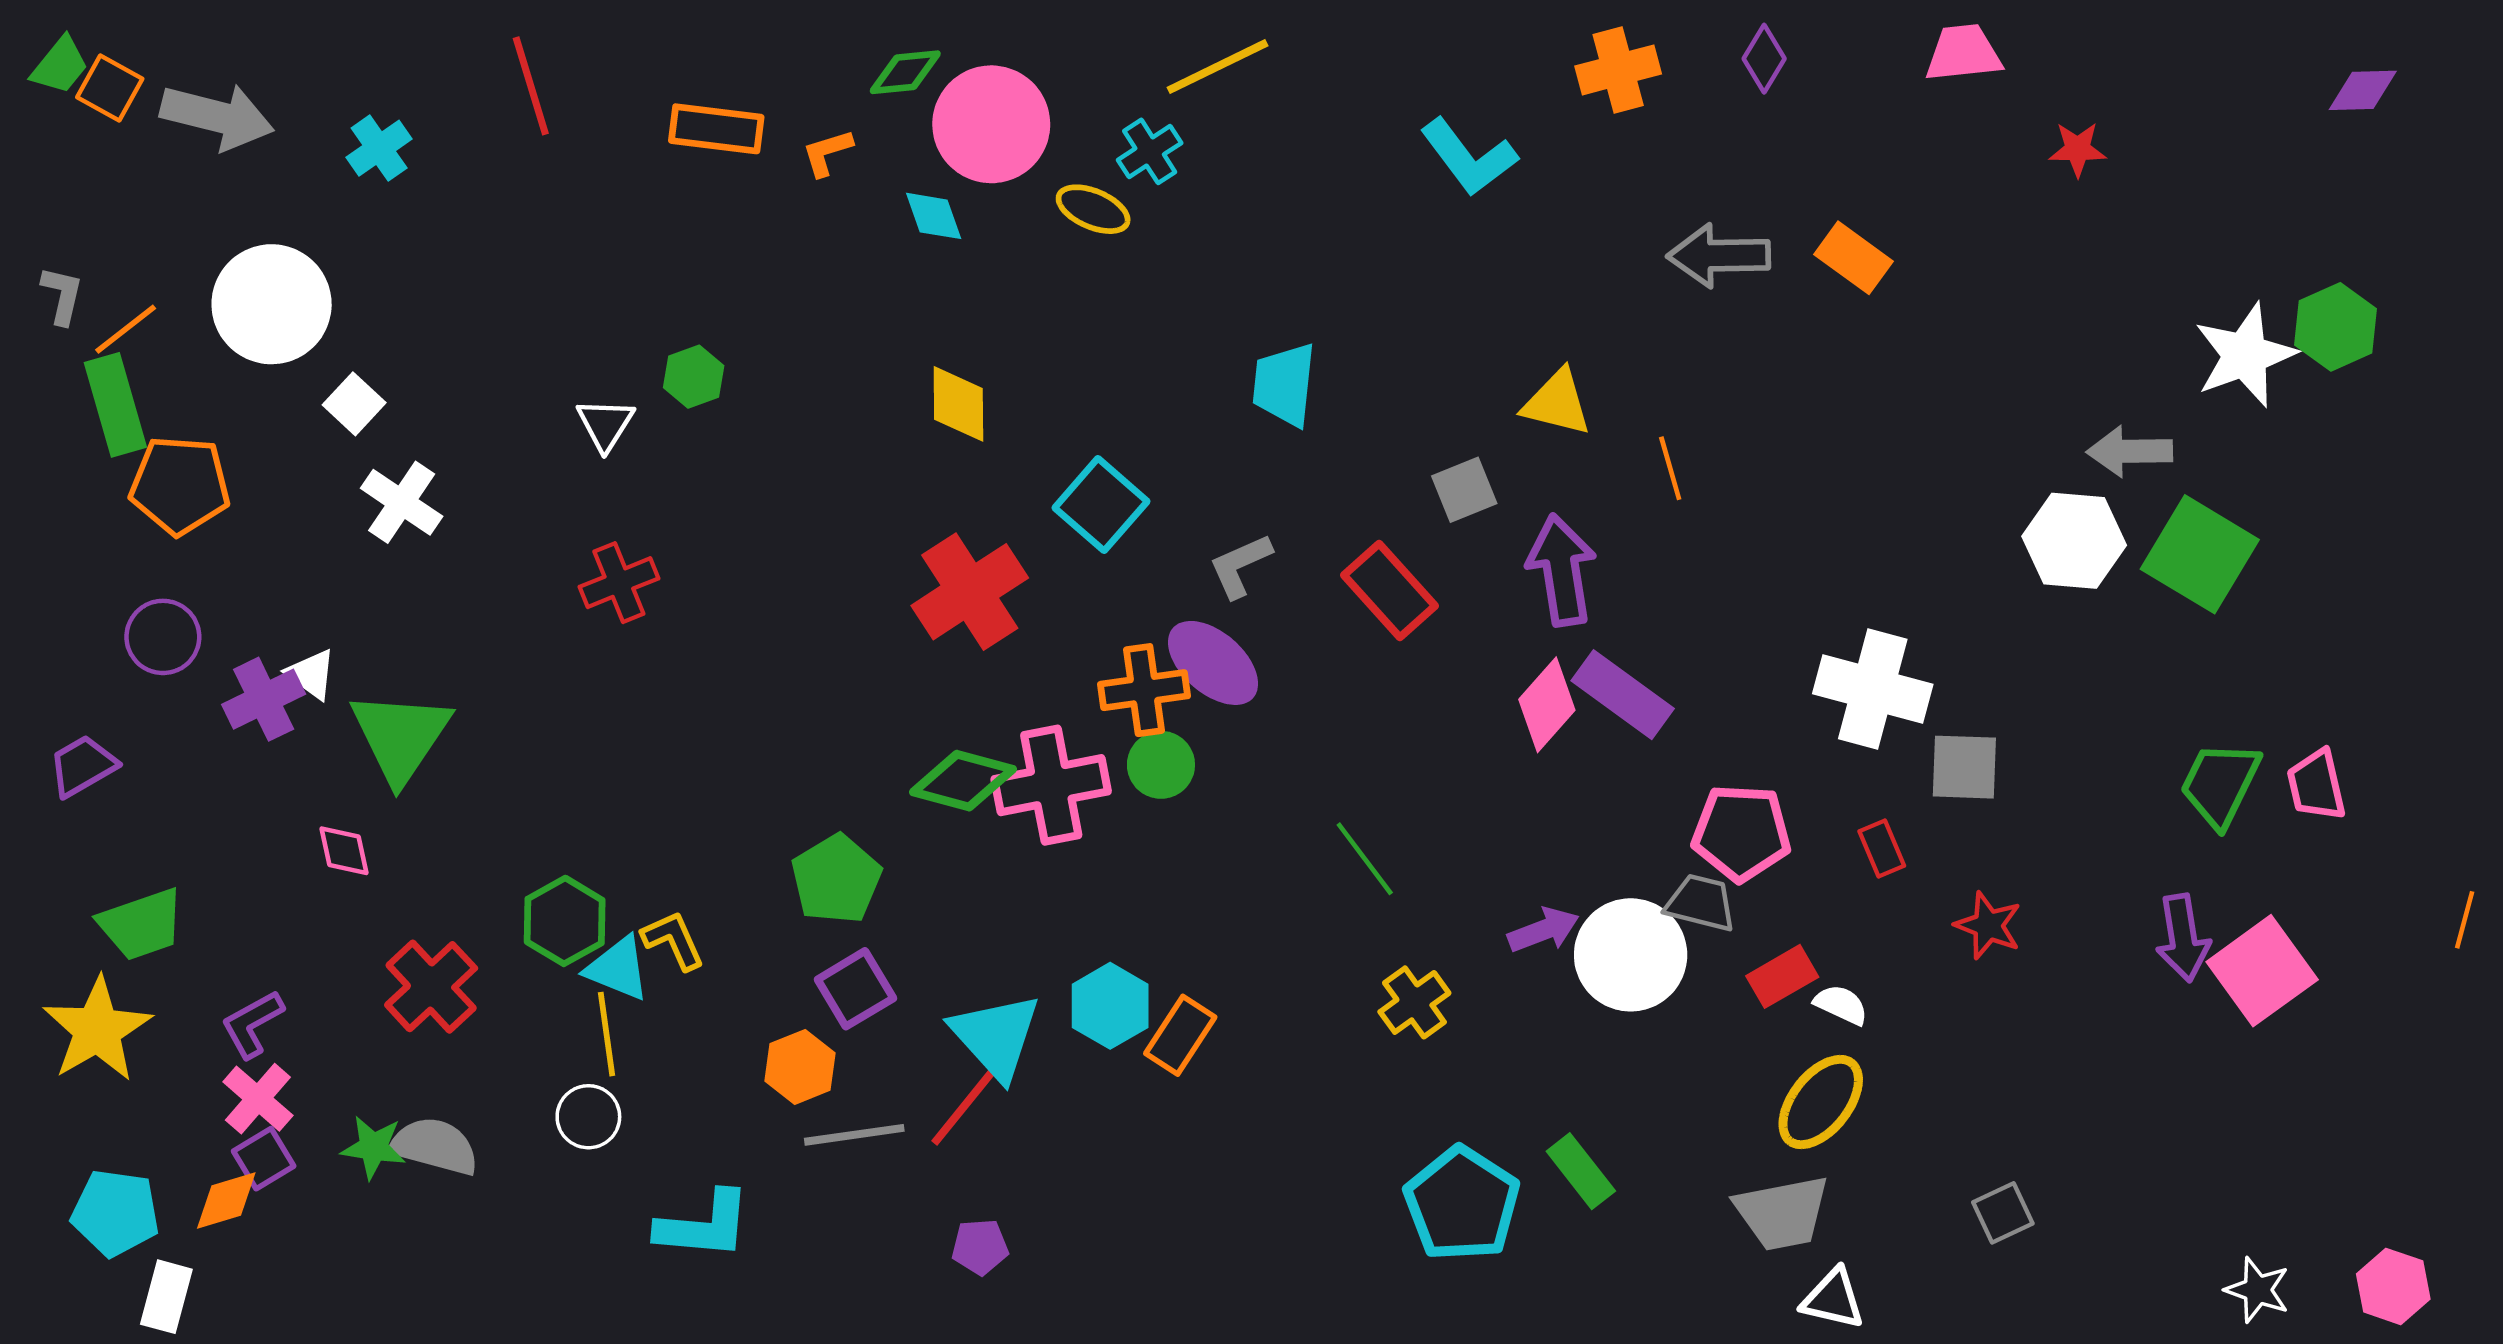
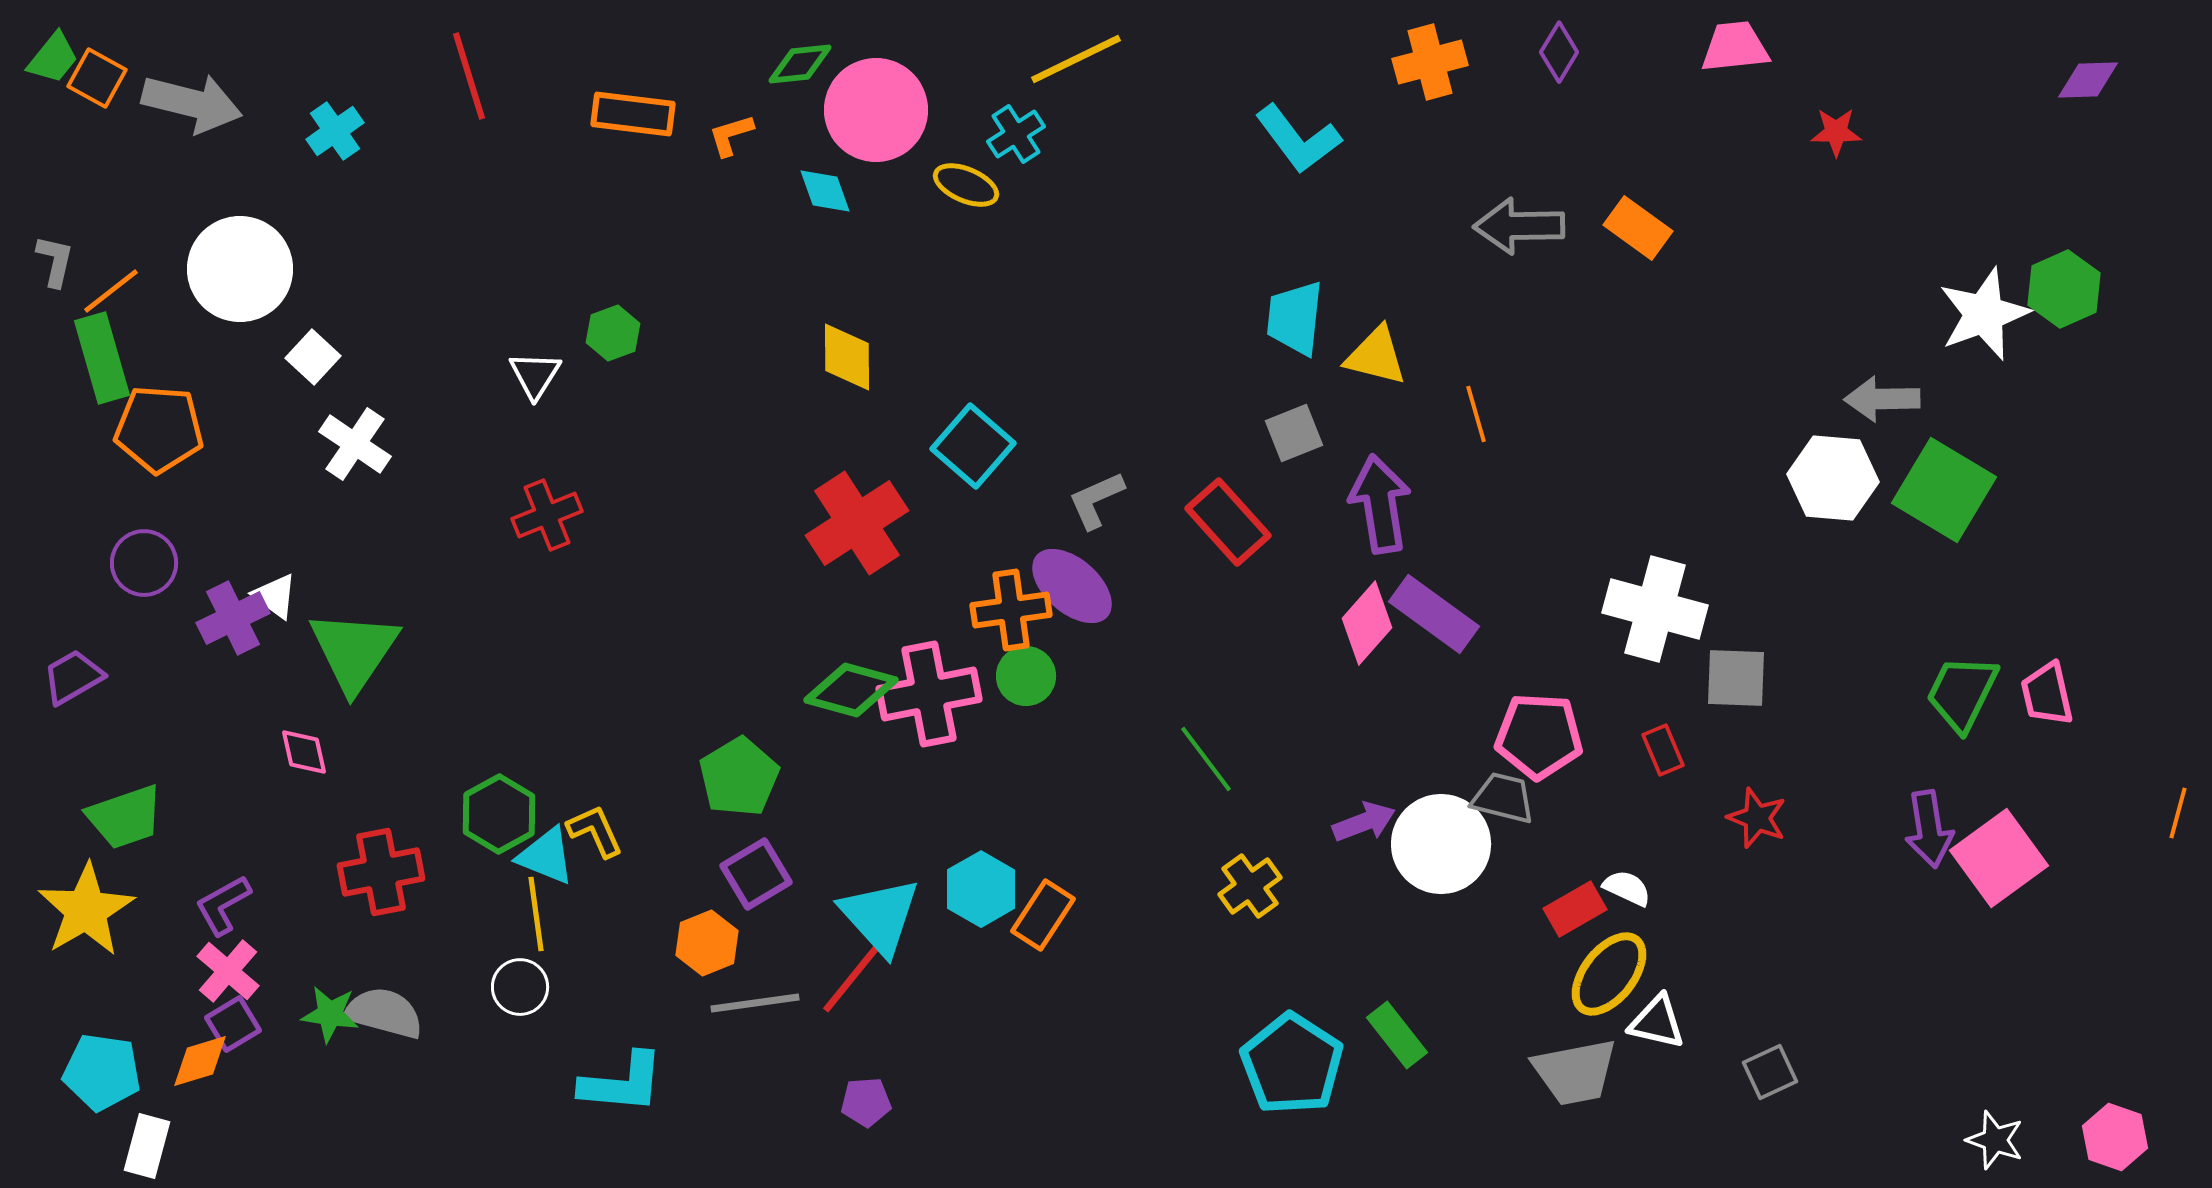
cyan trapezoid: (1284, 385) -> (1295, 318), moved
red rectangle: (1782, 976) -> (1575, 909), moved
red cross: (431, 987) -> (381, 872), turned 32
white triangle: (1833, 1299) -> (1657, 1022), moved

